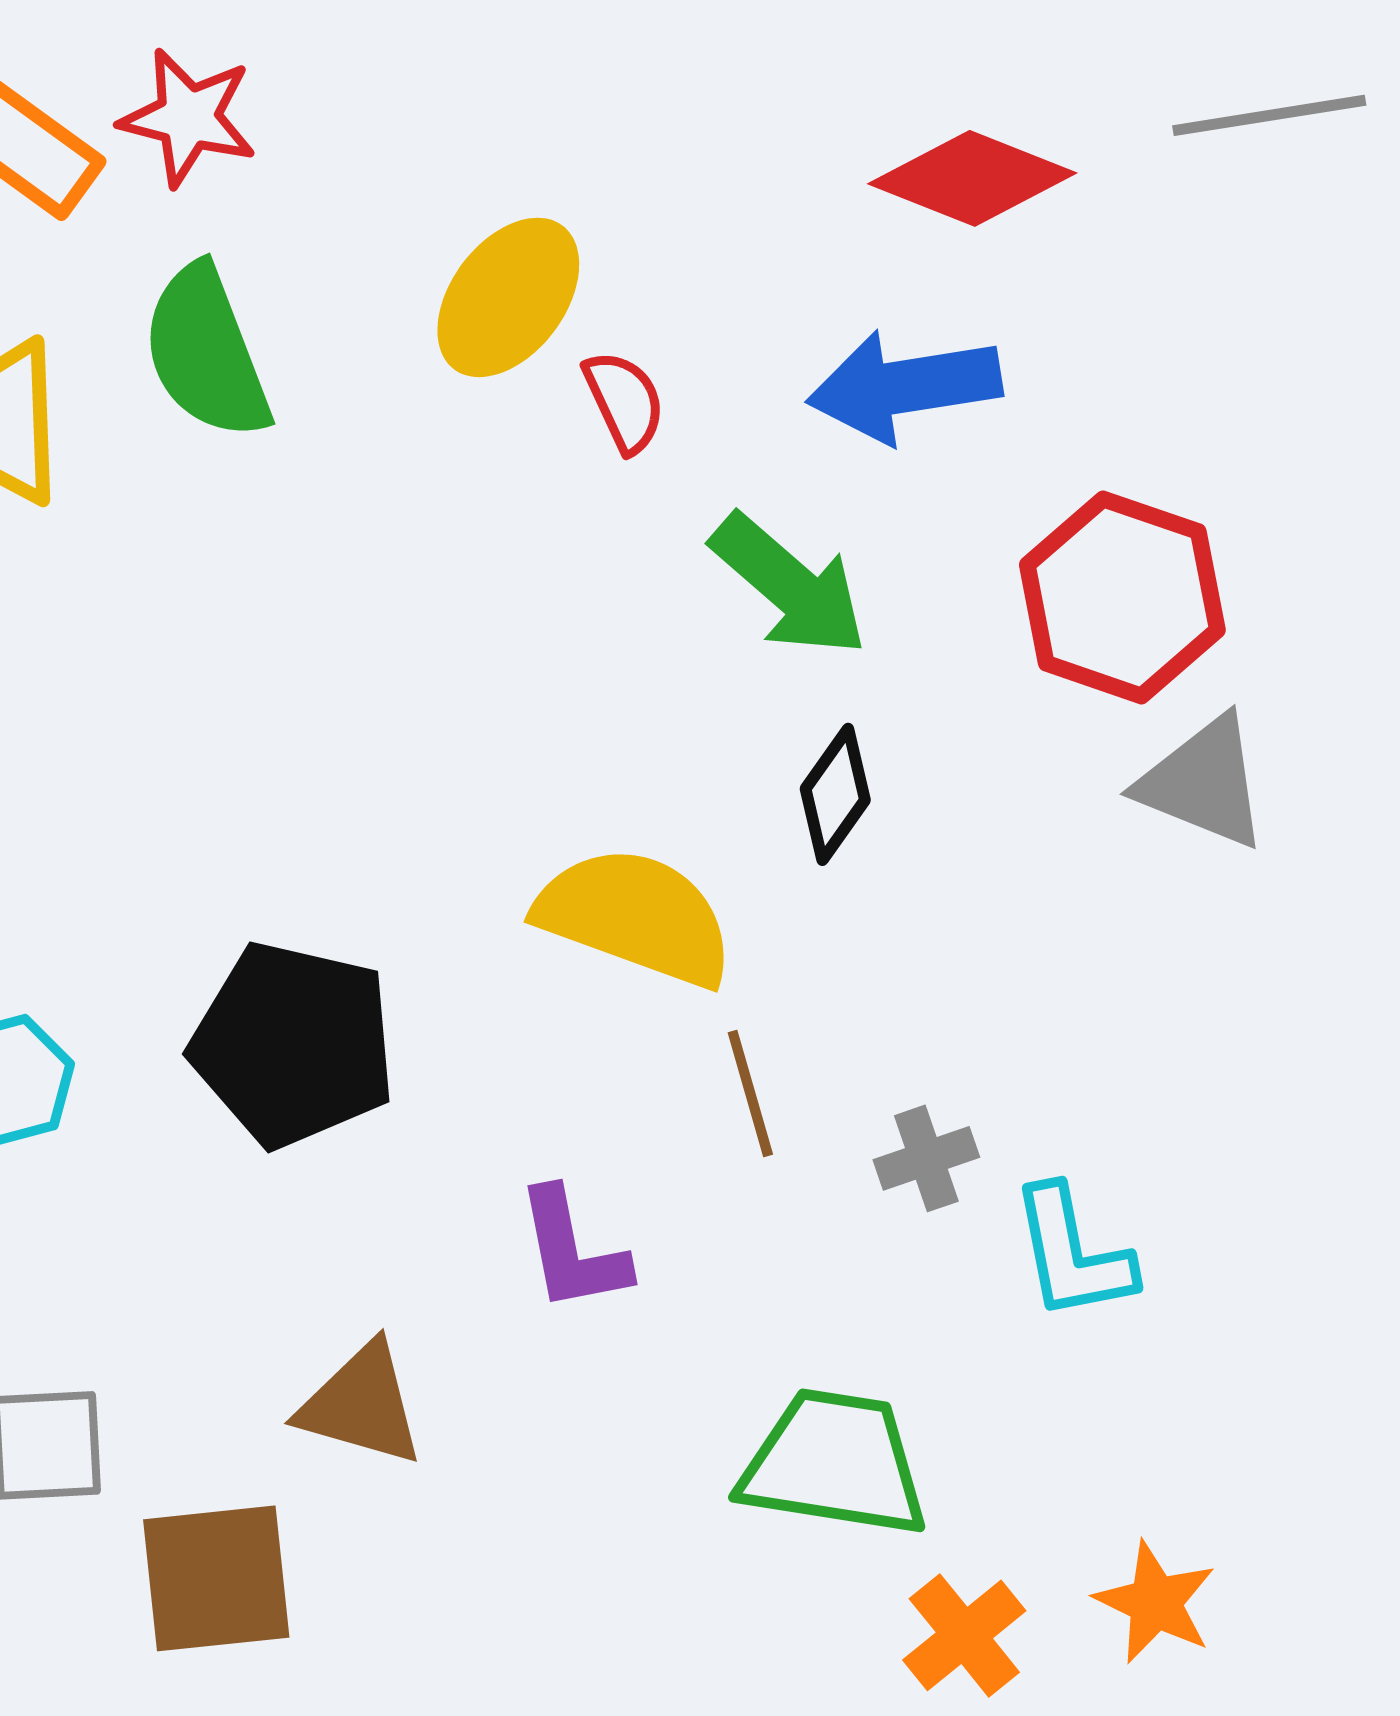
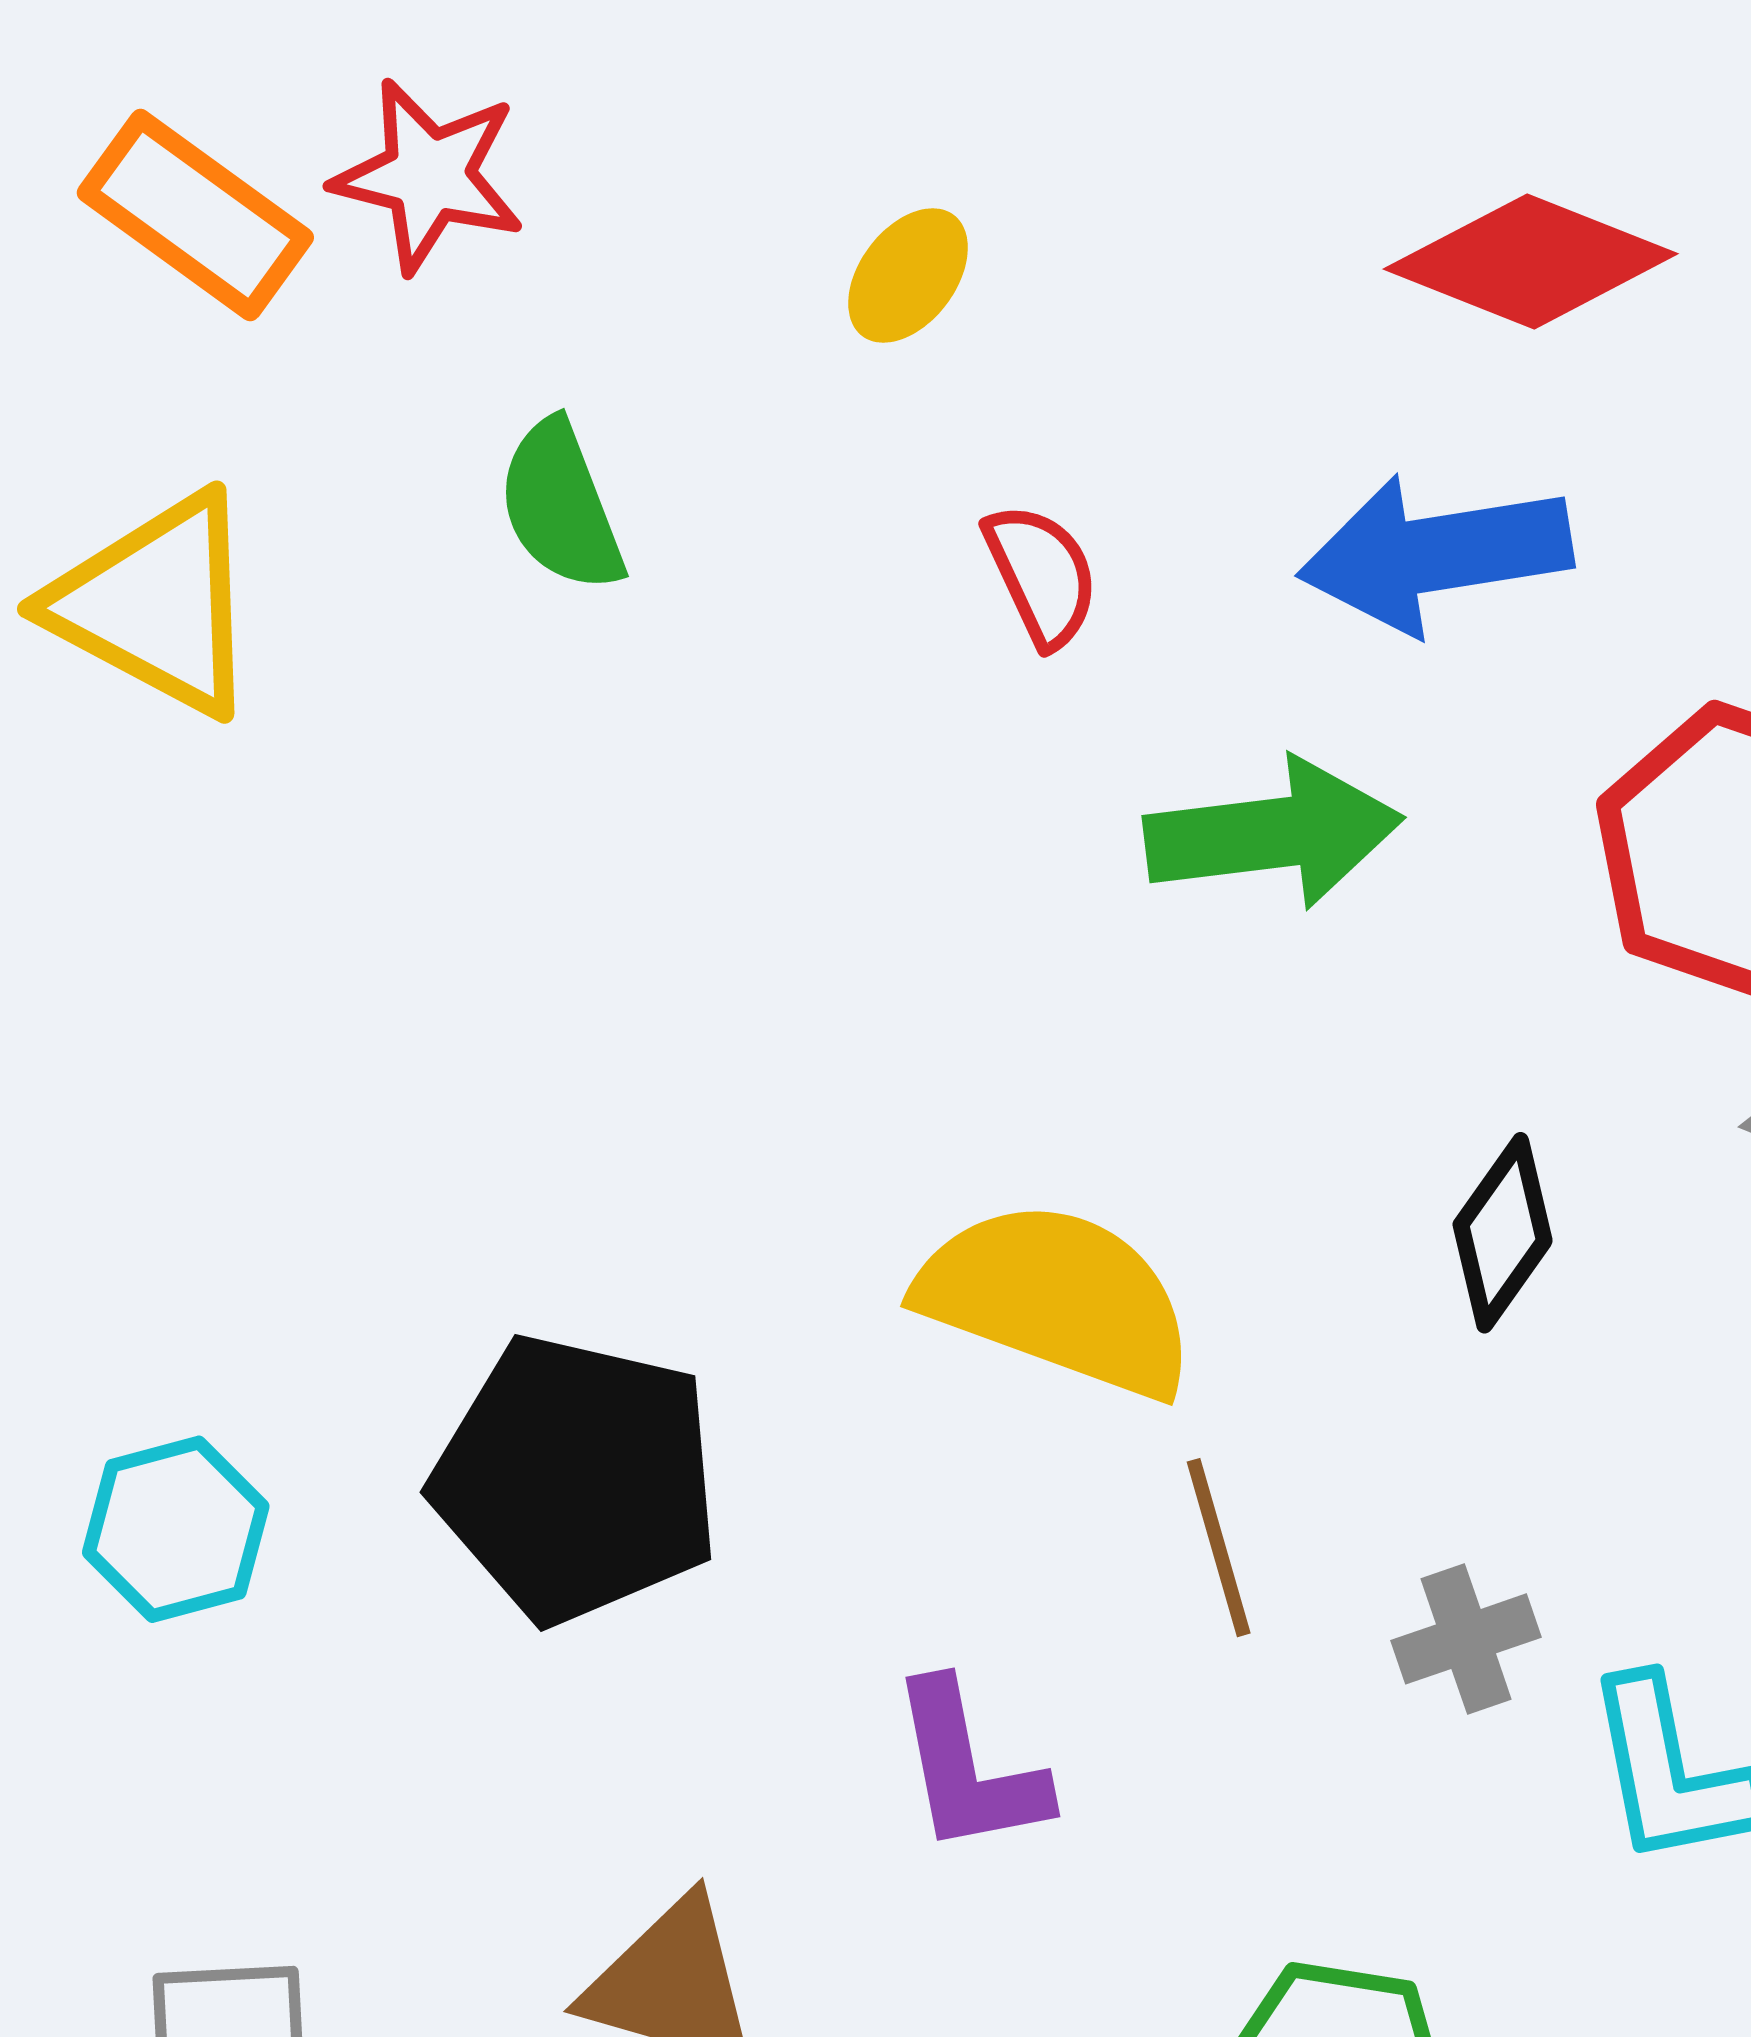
yellow ellipse: (508, 297) -> (908, 275), moved, size x0.6
green semicircle: (206, 352) -> (561, 506), moved, size x0.7
green arrow: (789, 585) -> (1273, 834), turned -48
black diamond: (835, 794) -> (1503, 1233), moved

